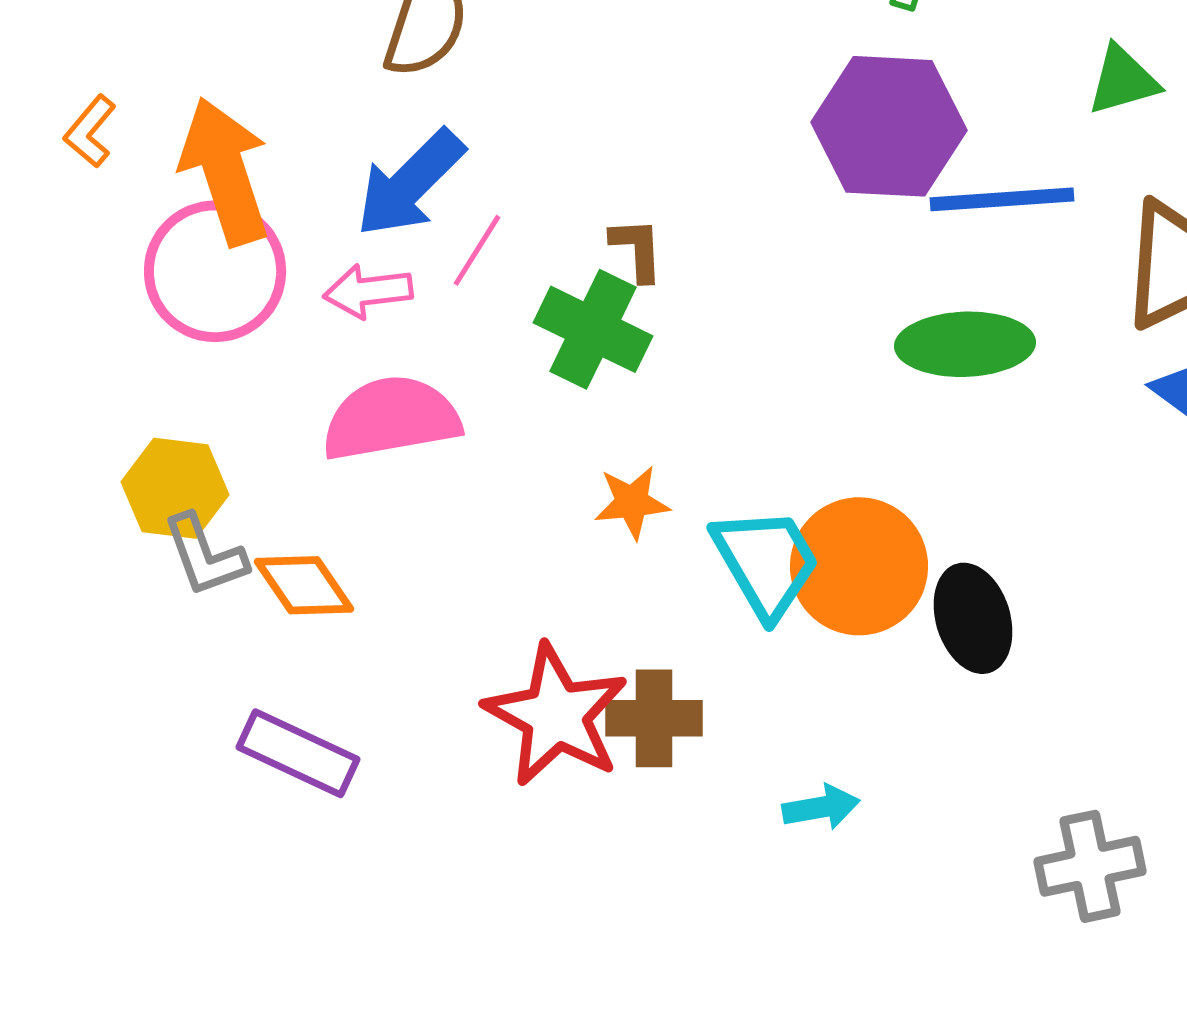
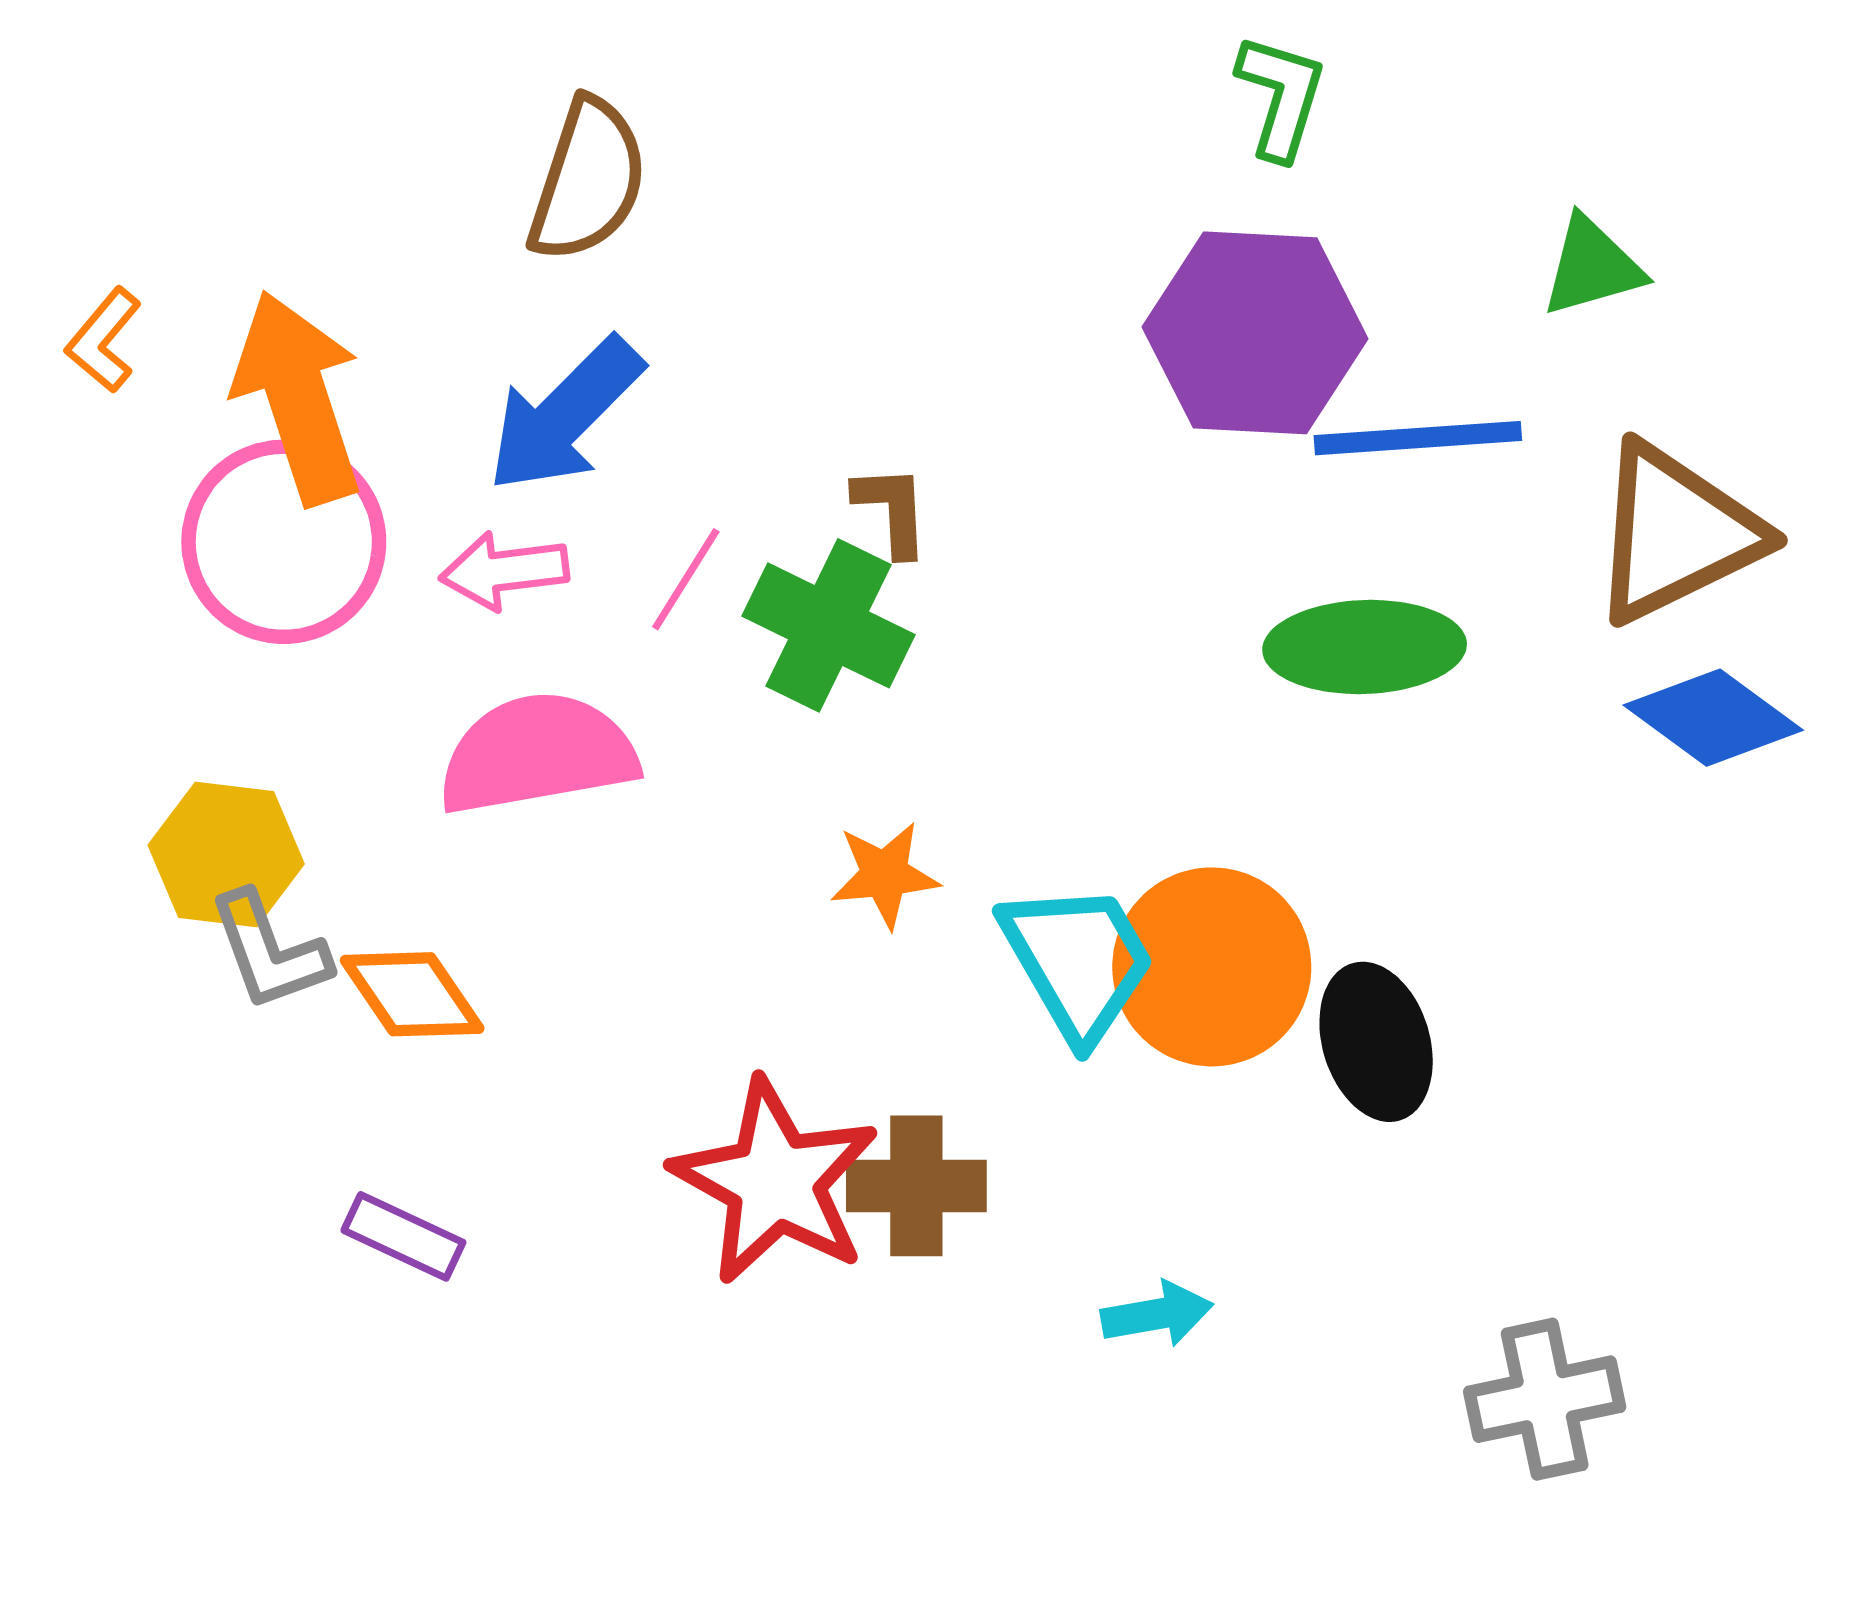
pink line: (477, 250) -> (686, 579), moved
purple rectangle: (298, 753) -> (403, 1236), size x0.7

